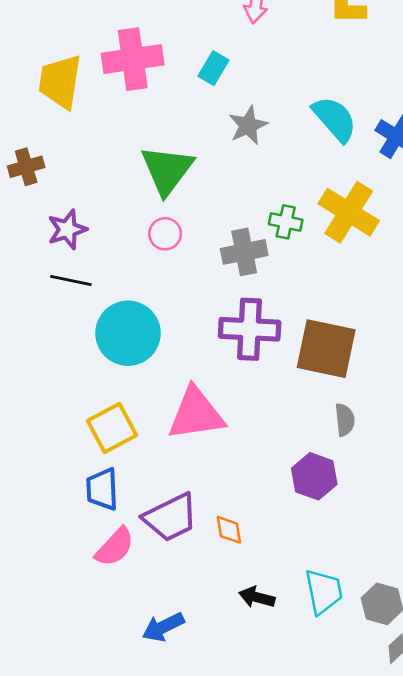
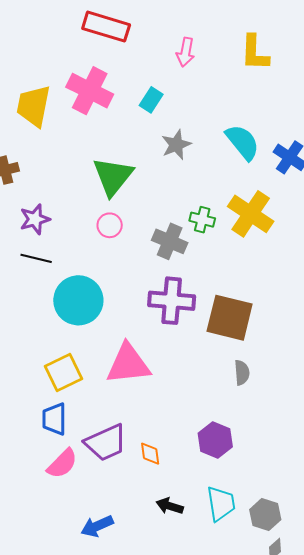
pink cross: (133, 59) -> (90, 91), turned 33
gray cross: (244, 252) -> (170, 241), turned 32
purple hexagon: (314, 476) -> (215, 440), moved

